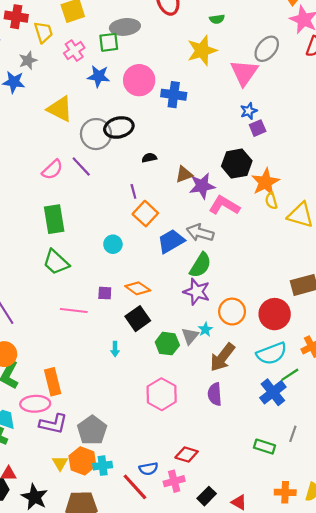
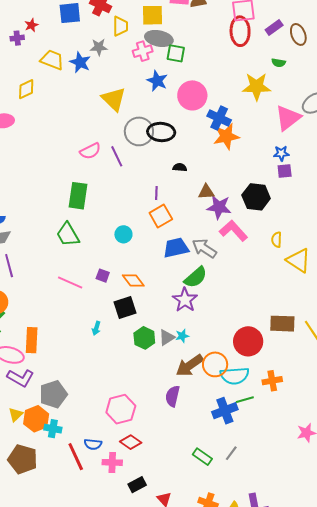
gray ellipse: (125, 27) -> (159, 38), moved
orange star: (265, 182) -> (226, 136), moved
orange circle: (232, 312) -> (215, 364), moved
pink hexagon: (162, 394) -> (121, 409), moved

